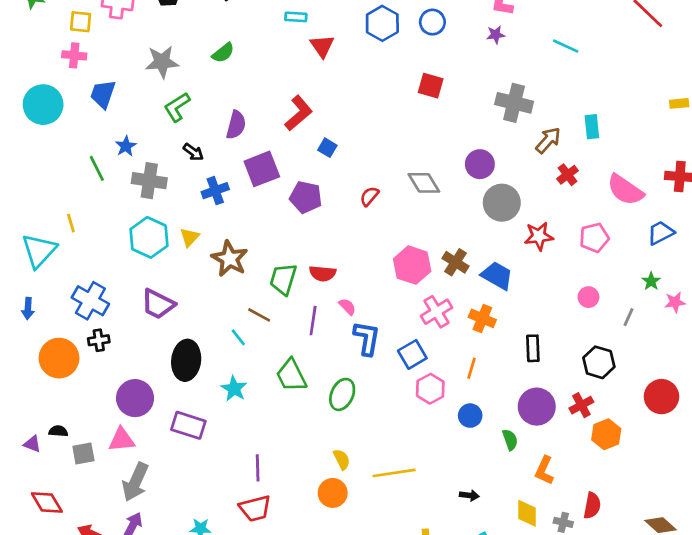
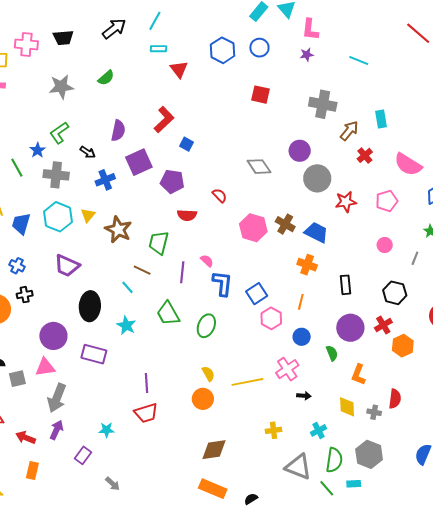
blue trapezoid: (103, 94) -> (21, 224), moved
green L-shape: (177, 107) -> (59, 133), moved
red semicircle: (369, 196) -> (220, 195), moved, turned 98
red semicircle: (323, 273) -> (187, 215), moved
blue cross: (90, 301) -> (17, 266), size x0.6
pink cross: (436, 312) -> (287, 369), moved

